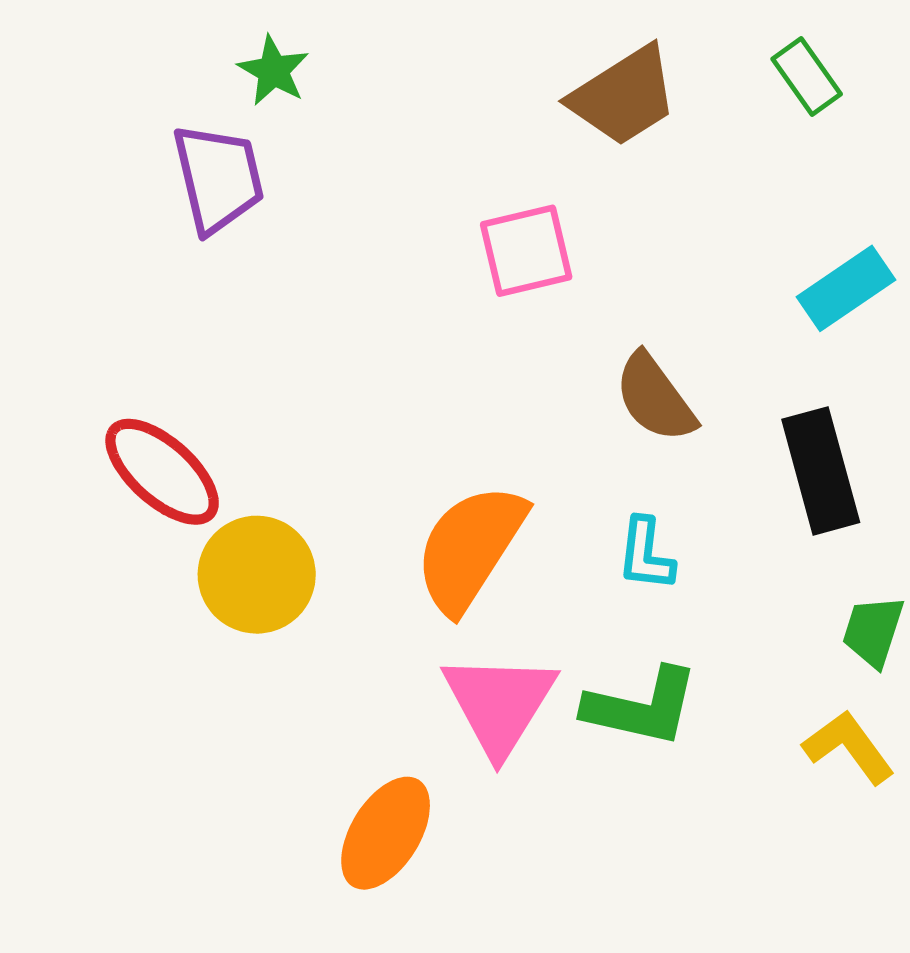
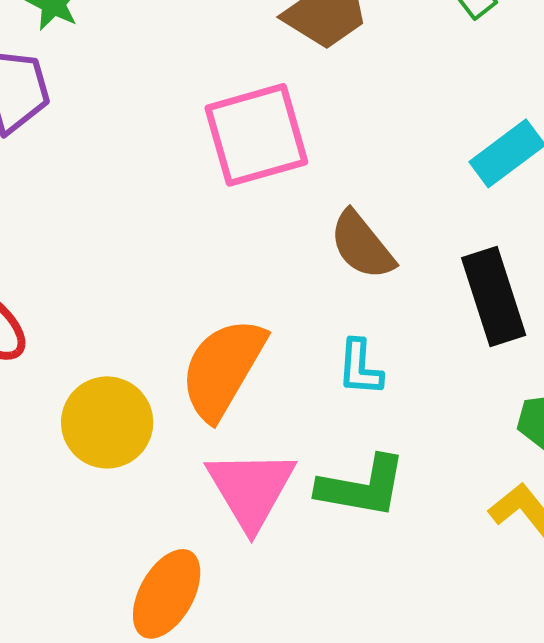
pink square: (526, 251) -> (256, 135), size x1.4
yellow circle: (257, 575) -> (107, 422), moved

